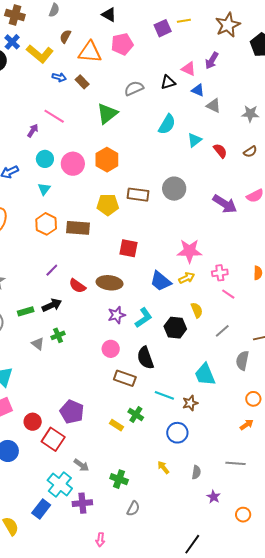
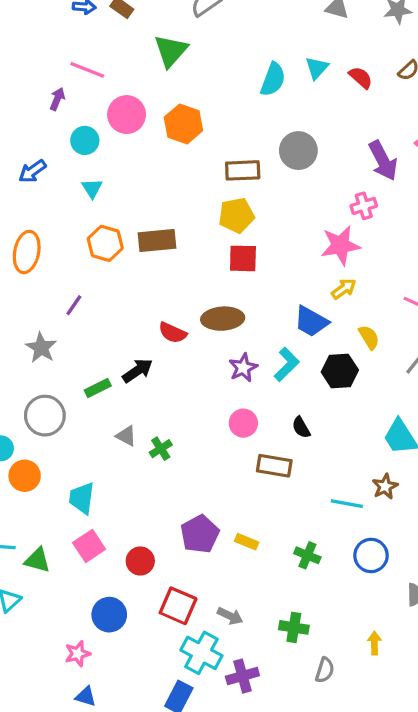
cyan semicircle: (167, 124) -> (273, 79), moved
pink circle: (73, 164) -> (127, 115), moved
purple arrow: (225, 204) -> (383, 161), turned 40
yellow pentagon: (108, 205) -> (236, 215), moved
purple line: (52, 270) -> (74, 305), moved
pink cross: (220, 273) -> (364, 206), moved
blue trapezoid: (161, 281) -> (311, 321), moved
green cross: (58, 335) -> (161, 449), moved
black semicircle: (145, 358) -> (301, 427), size x0.6
cyan line: (164, 395) -> (347, 504), moved
purple pentagon: (72, 412) -> (200, 534), turned 30
green cross: (136, 415) -> (307, 555), moved
yellow rectangle: (117, 425) -> (247, 542), moved
blue circle: (177, 433) -> (371, 555), moved
red square: (53, 439) -> (178, 606), moved
yellow arrow: (163, 467) -> (374, 643), moved, turned 48

